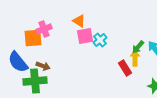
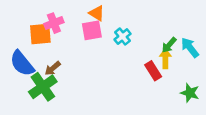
pink square: (85, 36) -> (92, 30), moved
brown arrow: (43, 66) -> (53, 68), turned 120
green cross: (35, 81) -> (43, 87), turned -30

